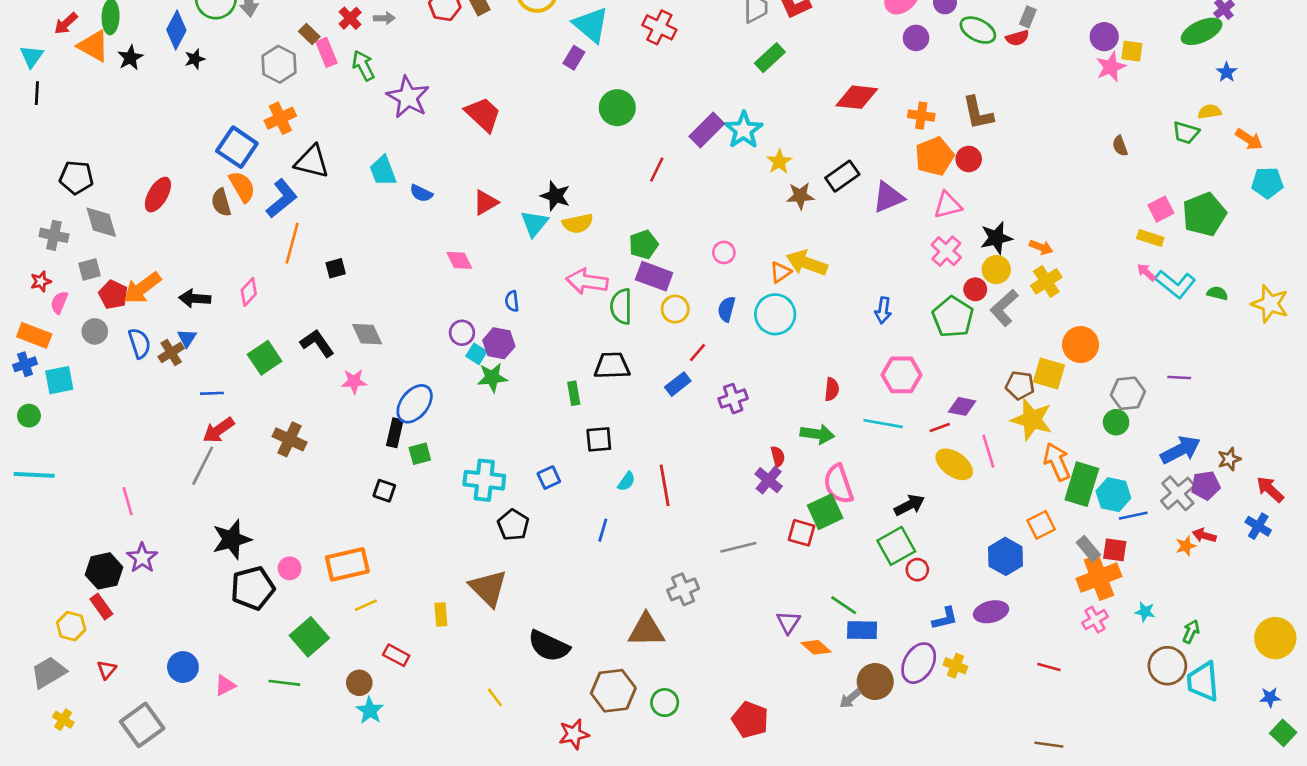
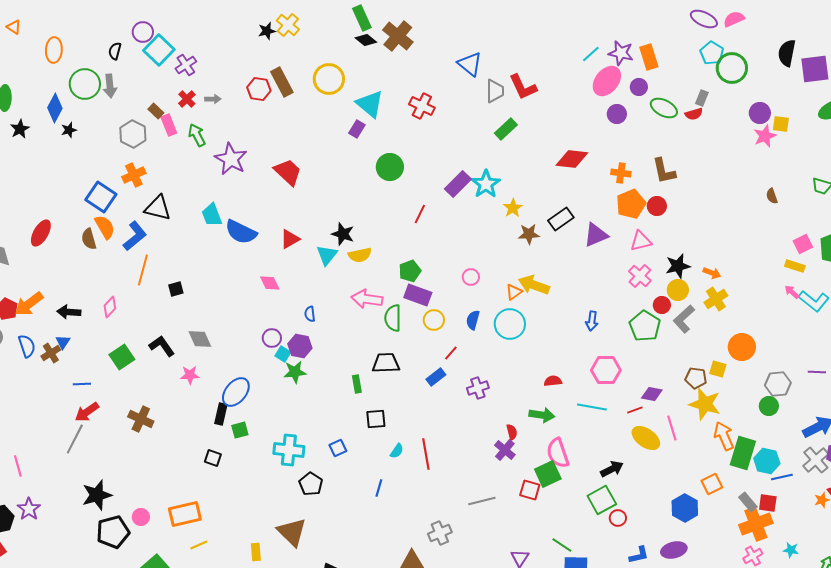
blue semicircle: (421, 193) -> (241, 232), size x1.8
yellow square: (1049, 374) -> (718, 369), size x0.7
red semicircle: (832, 389) -> (553, 381), turned -102

